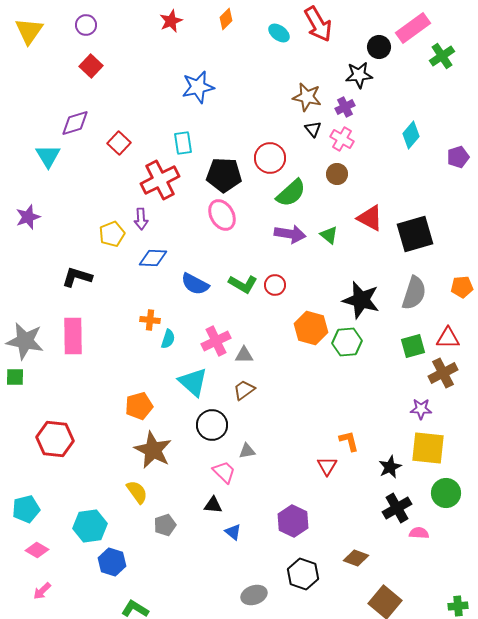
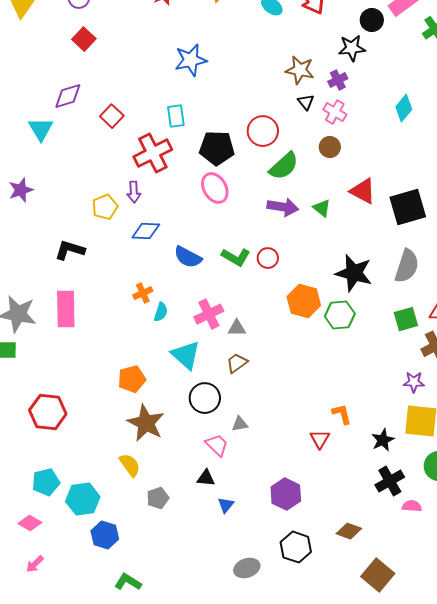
orange cross: (150, 320) -> (143, 293), turned -30
cyan pentagon: (26, 509) -> (46, 482), moved
blue triangle: (233, 532) -> (226, 505), turned 30

